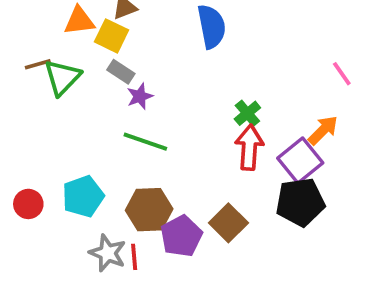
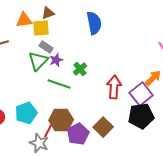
yellow square: (111, 36) -> (41, 28), turned -30
green triangle: (62, 77) -> (38, 61), moved
green cross: (247, 113) -> (80, 69), moved
red line: (134, 257) -> (48, 131), moved, turned 32

